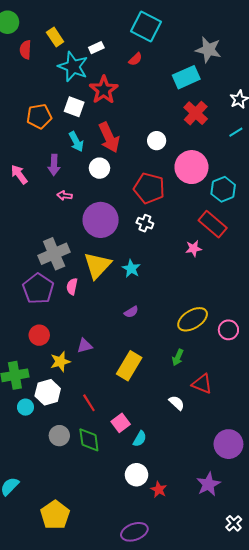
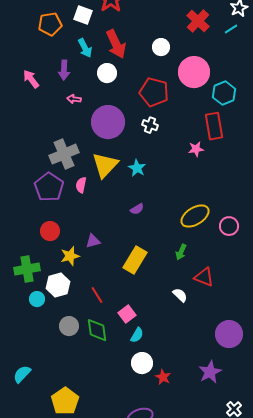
cyan line: (236, 132) -> (231, 29), moved
red rectangle: (213, 224) -> (214, 126), turned 40
cyan semicircle: (140, 439) -> (137, 335), moved

